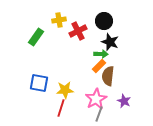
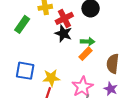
black star: (110, 42) -> (63, 33), moved
brown semicircle: (108, 76) -> (113, 64), moved

